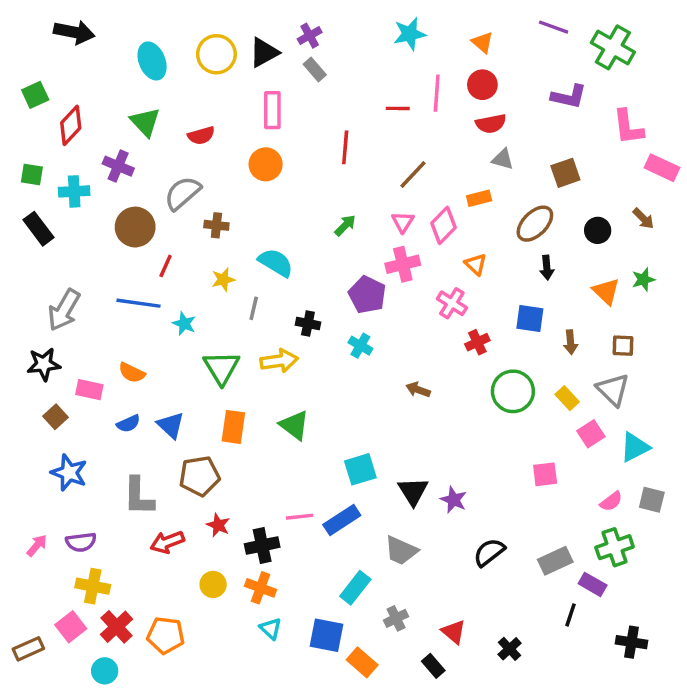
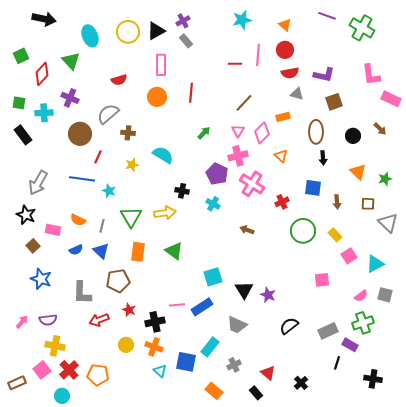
purple L-shape: (569, 97) -> (324, 75), moved
green triangle: (145, 122) -> (71, 61), moved
red line: (345, 147) -> (191, 93), moved
brown ellipse: (535, 224) -> (316, 132), turned -45
green star: (643, 280) -> (385, 179), moved
pink cross: (452, 303) -> (252, 184), moved, size x1.4
gray line: (254, 308) -> (102, 226), moved
black star: (44, 364) -> (26, 215), turned 30
gray triangle: (613, 390) -> (388, 223), moved
blue square: (327, 635) -> (186, 362), moved

